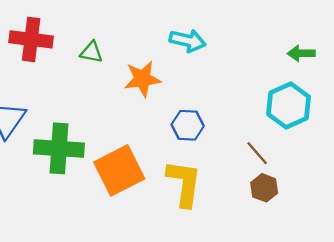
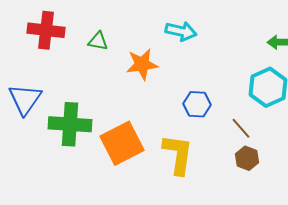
blue hexagon: (188, 125) -> (197, 104), moved

